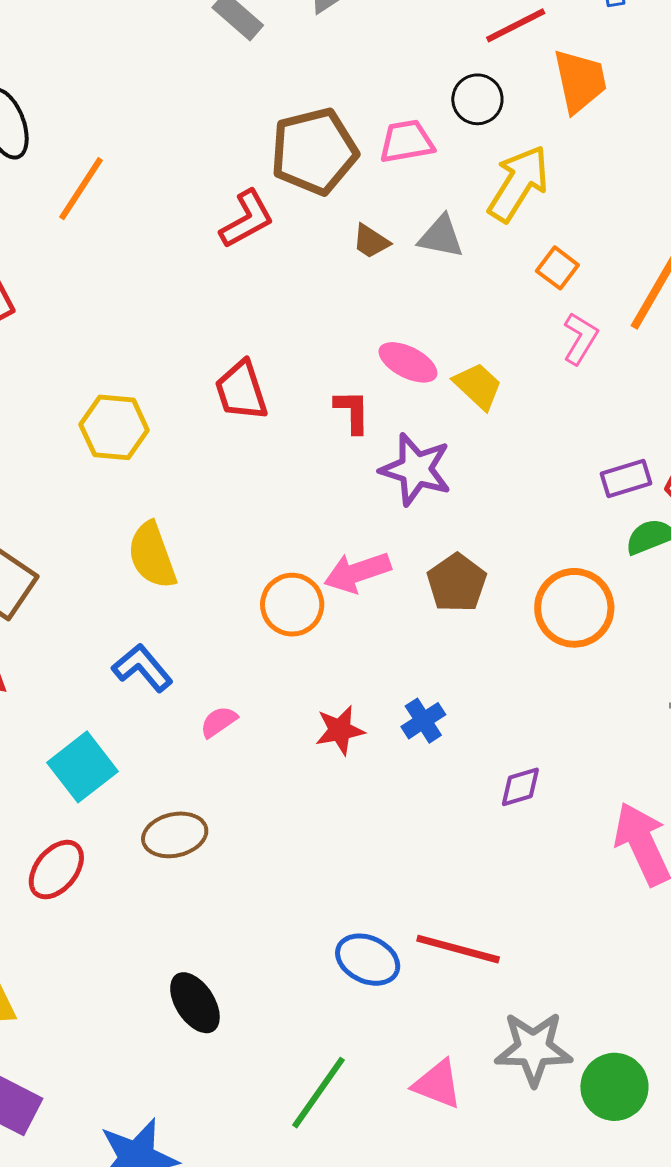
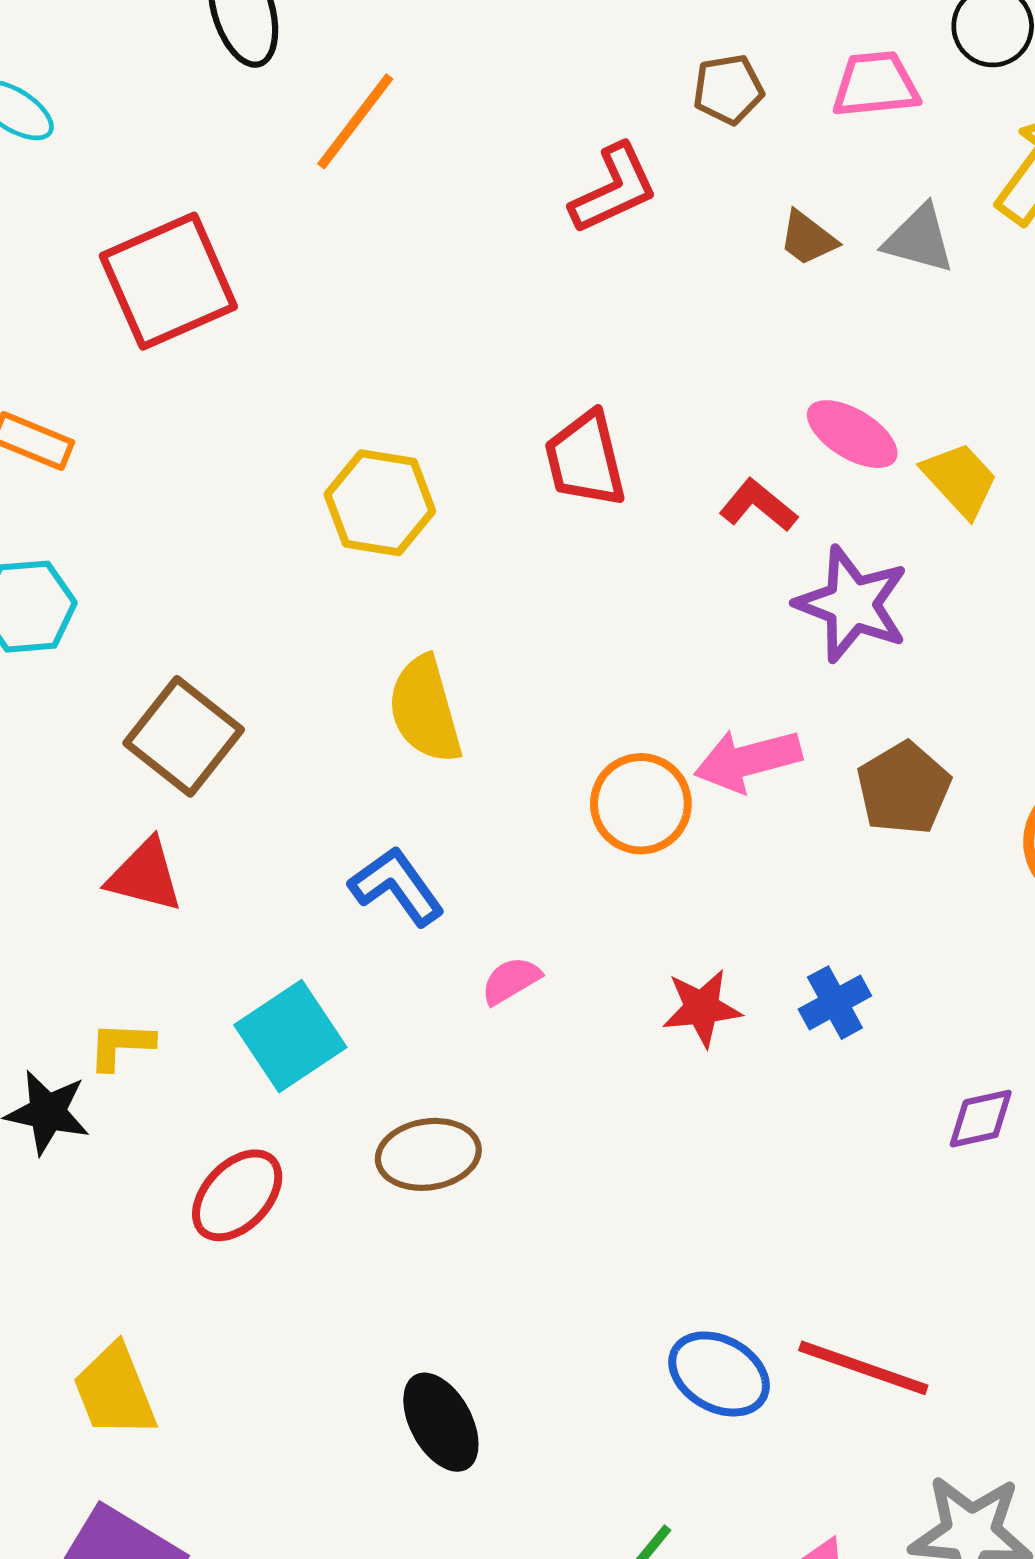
brown pentagon: (314, 151) -> (728, 89), size x0.5
red L-shape: (352, 412) -> (758, 505), turned -54

